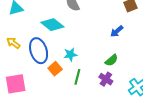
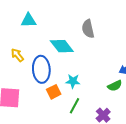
green semicircle: (111, 60) -> (115, 86), moved

